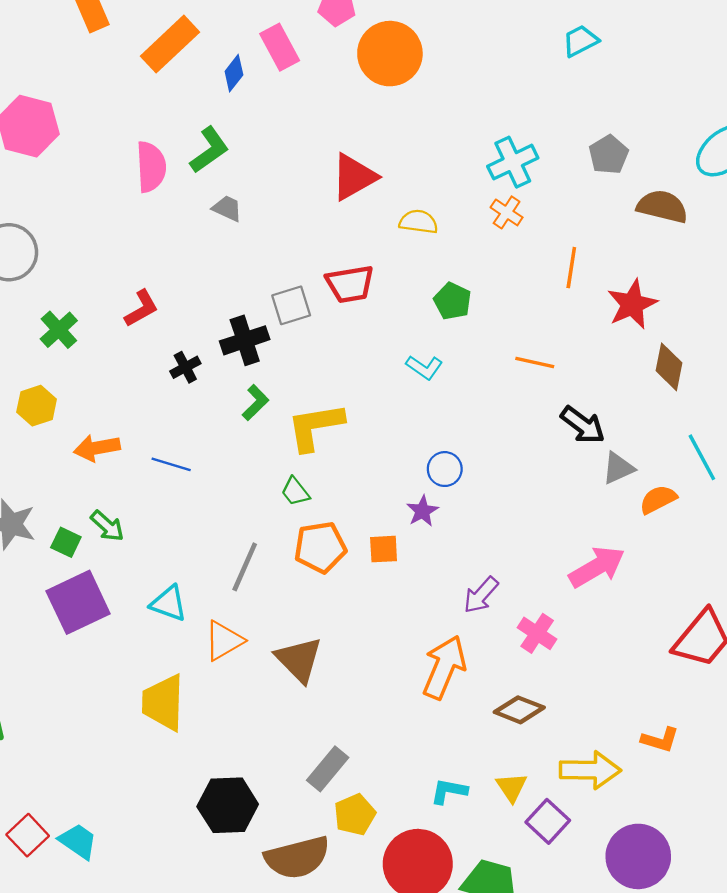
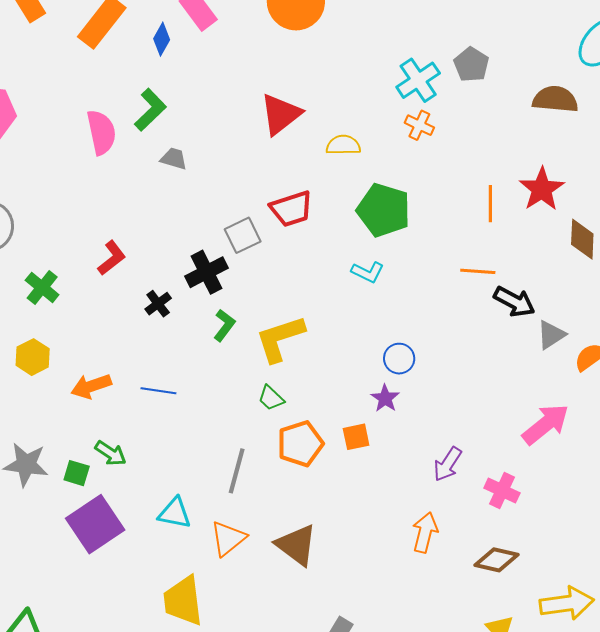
gray pentagon: (609, 155) -> (471, 65), moved
orange line: (571, 268) -> (490, 204), moved
green pentagon: (452, 301) -> (384, 210), size x1.6
orange line: (535, 362) -> (478, 271), moved
orange arrow: (444, 667) -> (425, 532), size x0.7

